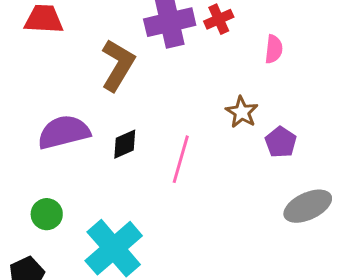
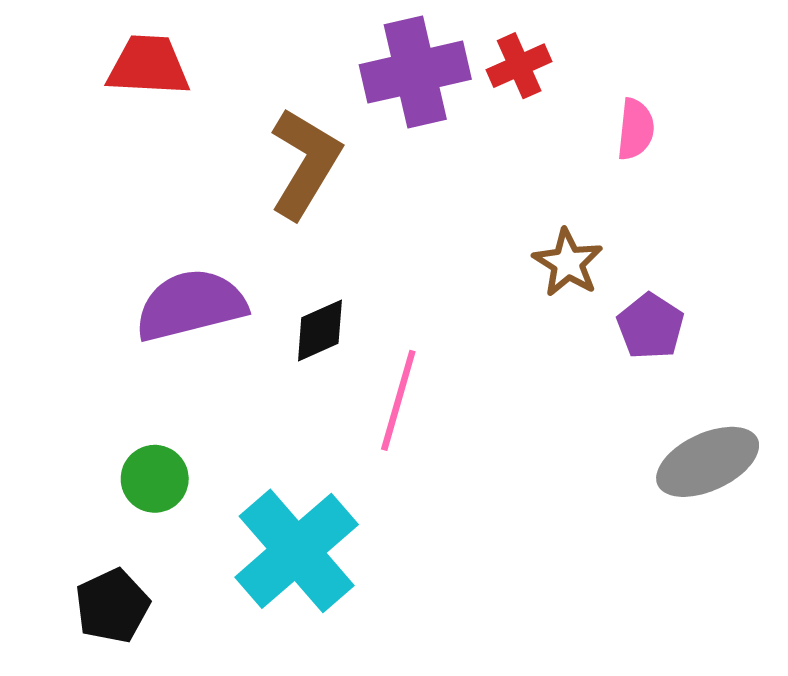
pink line: (181, 159) -> (398, 400), moved

